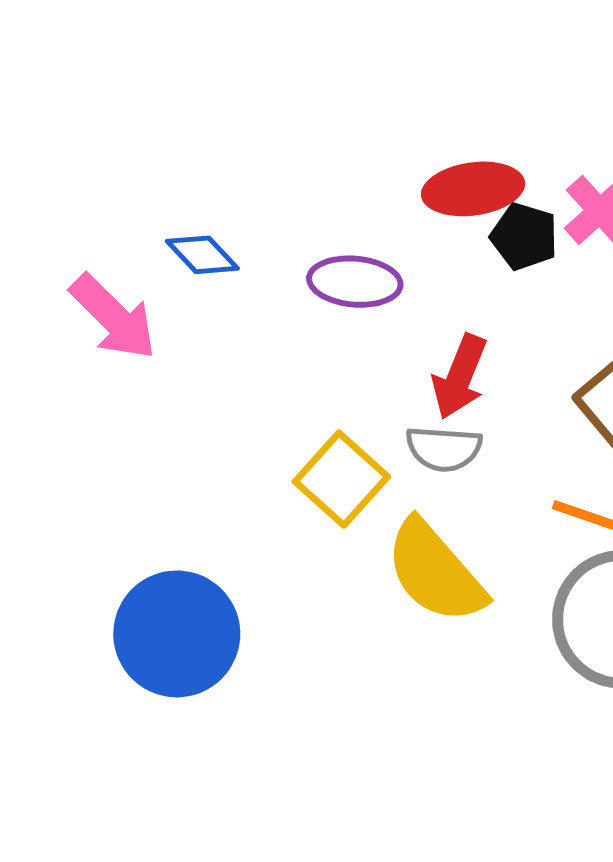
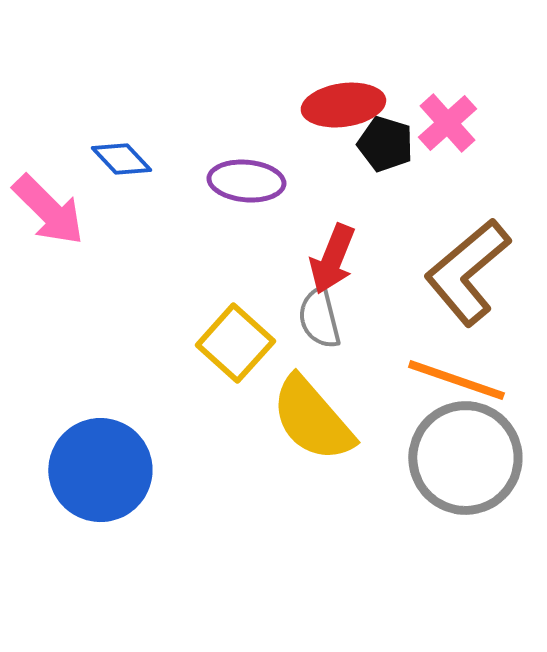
gray semicircle: (444, 449) -> (319, 318), turned 72

